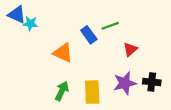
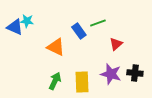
blue triangle: (17, 15) -> (15, 27), moved
purple star: (125, 83) -> (111, 74), turned 30

